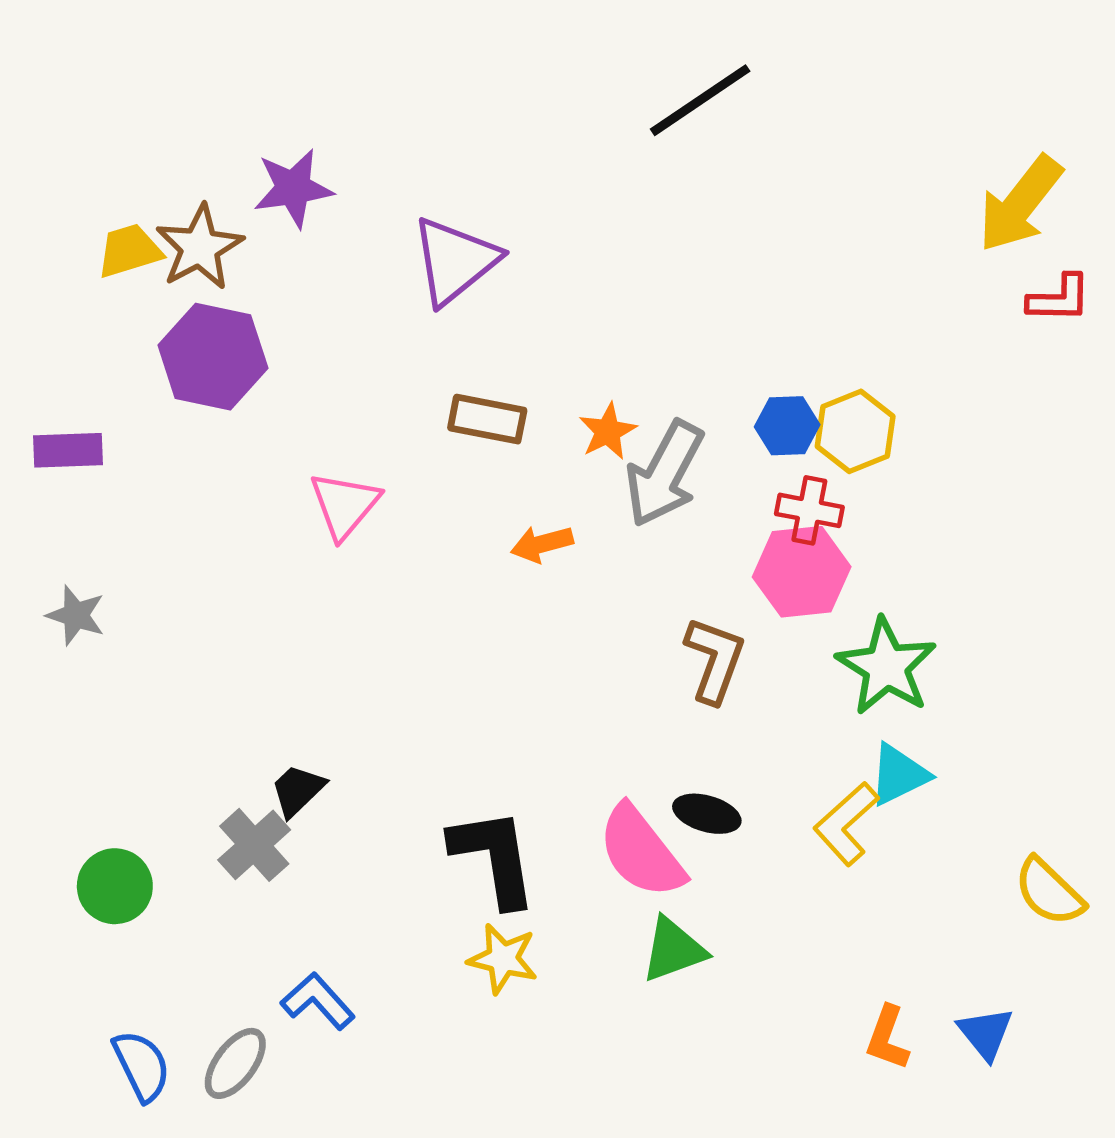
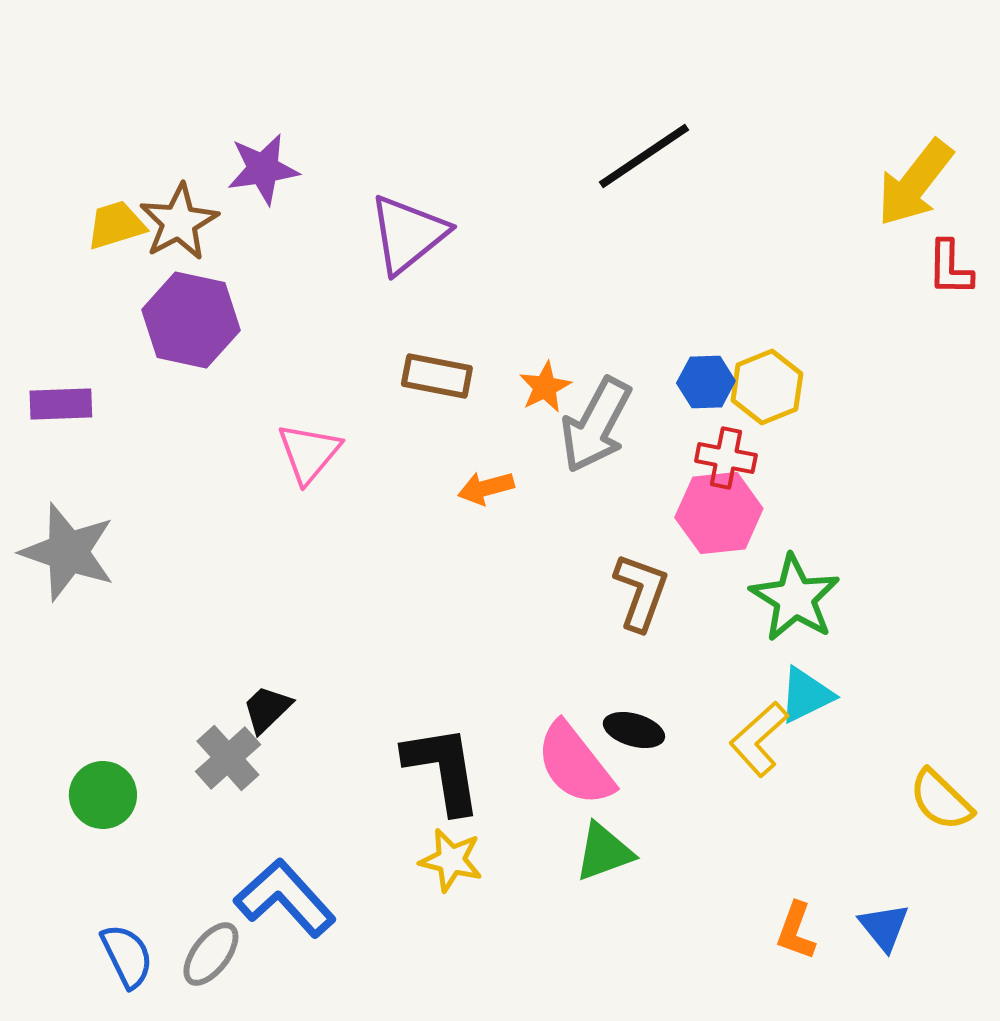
black line: (700, 100) -> (644, 156), moved
red L-shape: (1059, 299) -> (950, 268), turned 90
gray star: (76, 615) -> (68, 552), size x1.8
blue L-shape: (318, 1001) -> (285, 898), size x1.5

